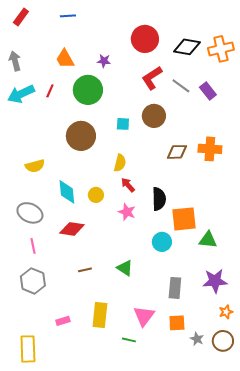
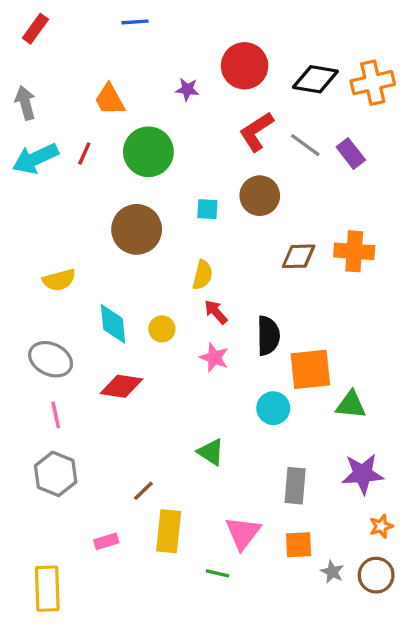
blue line: (68, 16) -> (135, 22), moved
purple star: (104, 61) -> (187, 89), moved
brown line: (85, 270) -> (143, 491), moved, turned -32

